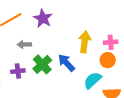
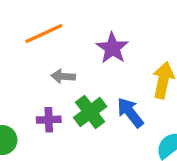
purple star: (43, 18) -> (112, 48), moved

